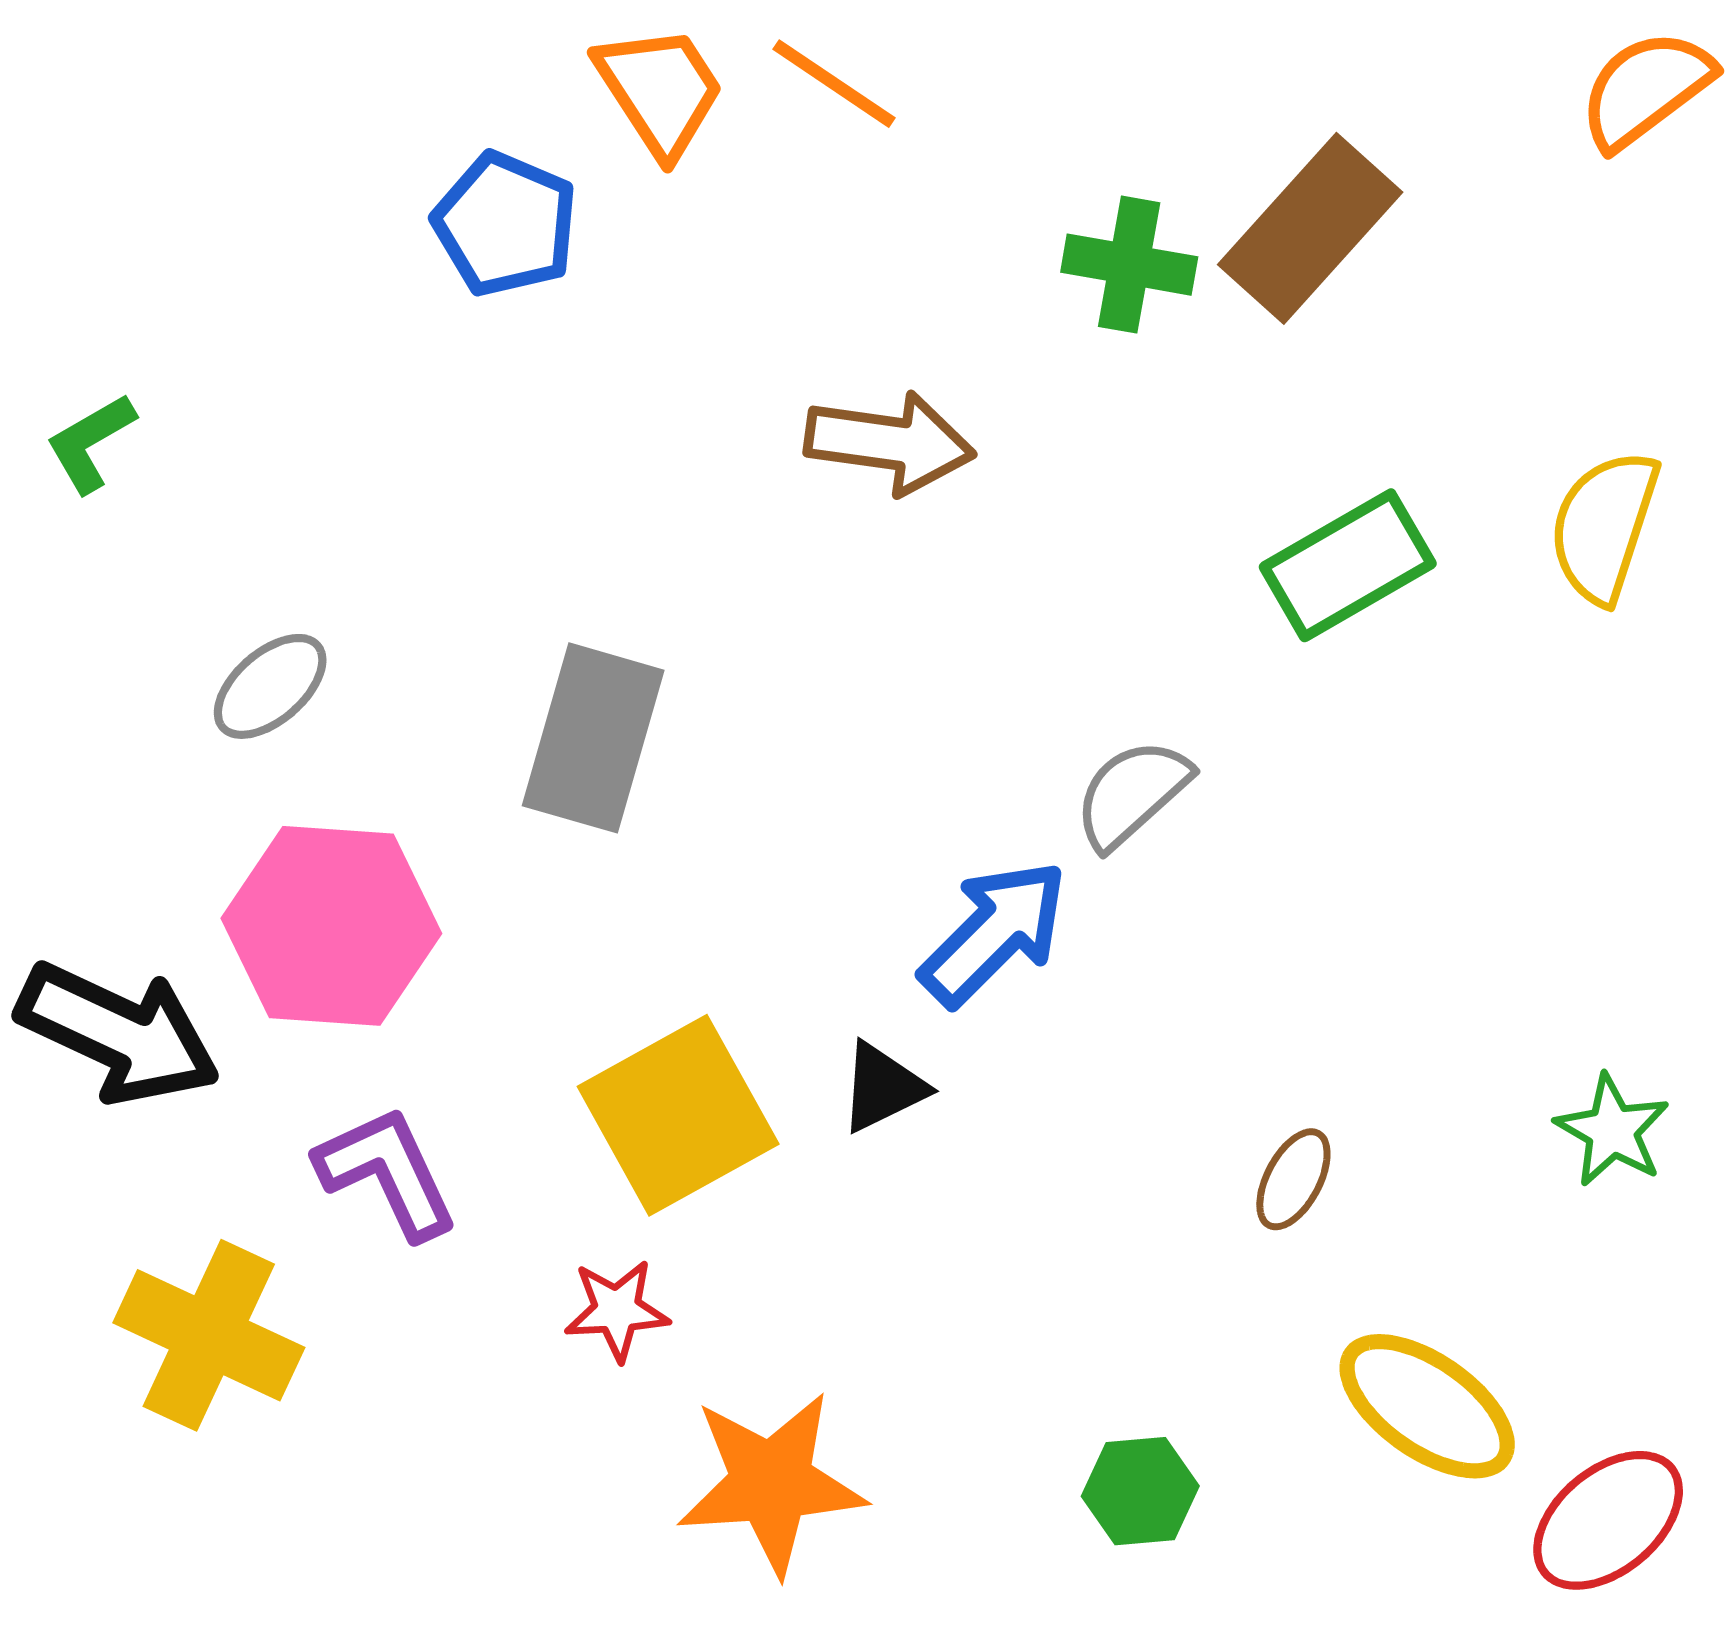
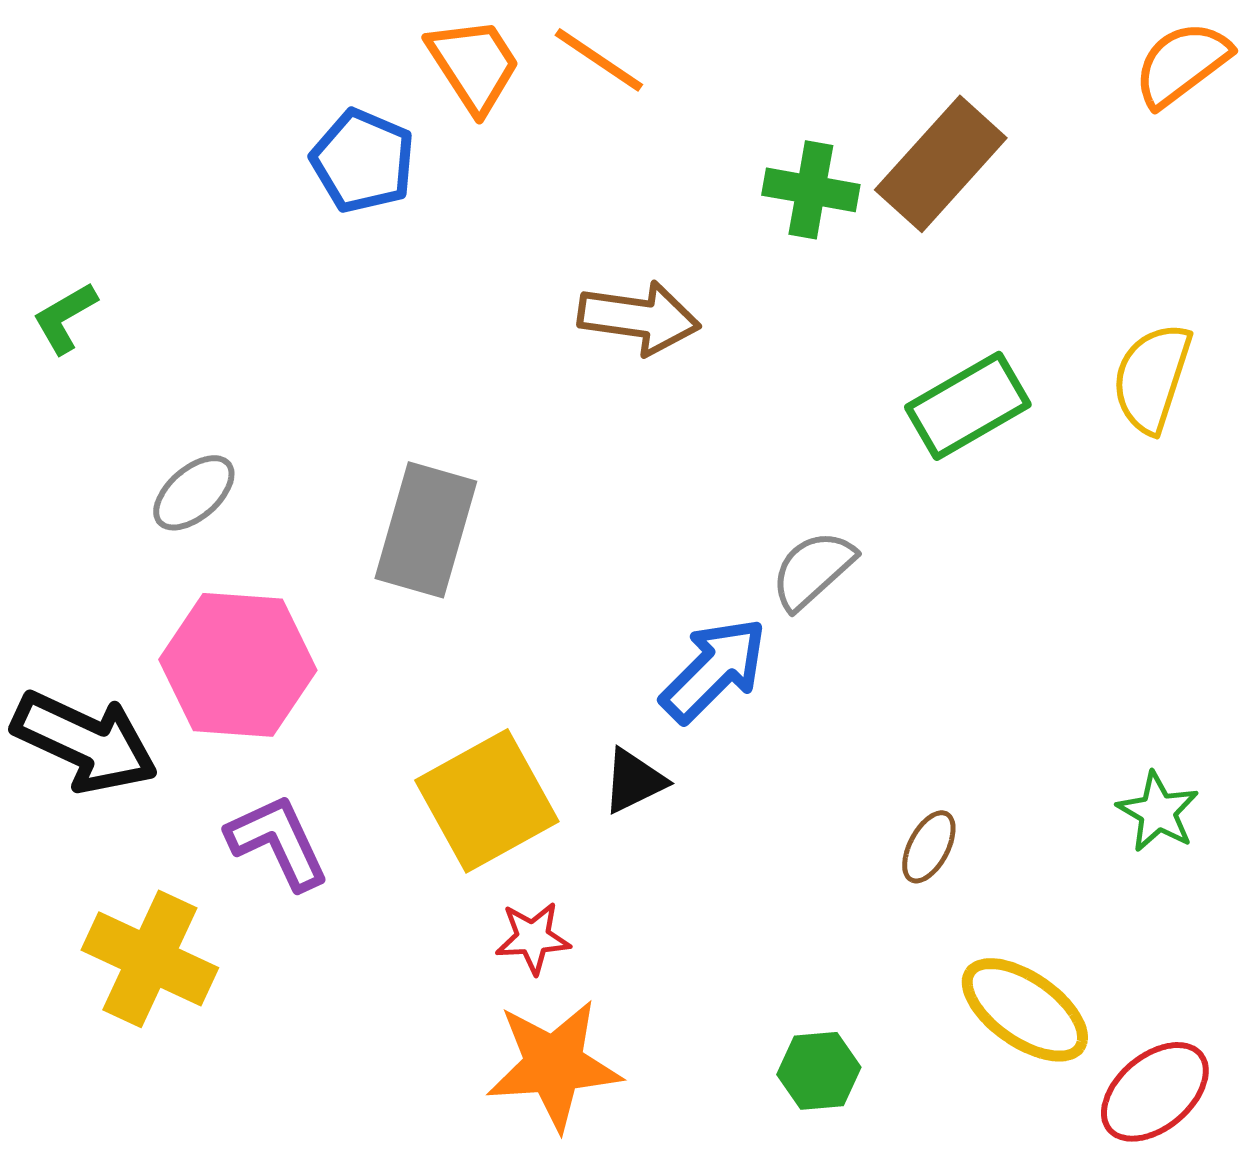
red star: (617, 1310) -> (533, 938), moved

